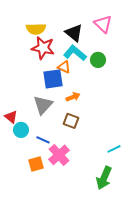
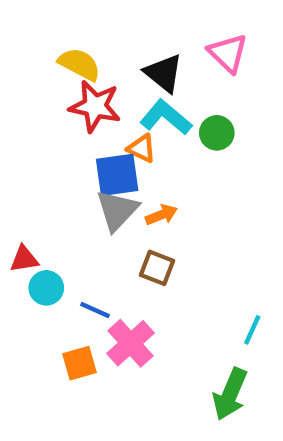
yellow semicircle: (36, 29) -> (79, 64), turned -150
gray triangle: (43, 105) -> (117, 210), moved
red triangle: (11, 117) -> (24, 259), turned -48
cyan line: (114, 149) -> (252, 330), turned -40

